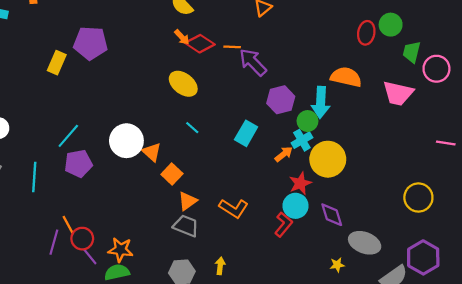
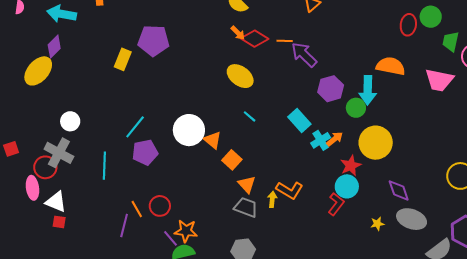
cyan rectangle: (246, 133) -> (299, 120), turned -70
cyan cross: (302, 140) -> (321, 140), moved
orange triangle: (188, 201) -> (247, 184), turned -36
purple diamond: (332, 215) -> (399, 191), moved
red circle: (82, 239) -> (160, 206), moved
purple line: (90, 256) -> (171, 238), moved
yellow star: (337, 265) -> (377, 224), moved
yellow arrow: (220, 266) -> (272, 199), moved

